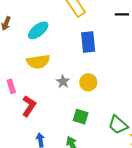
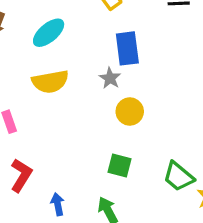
gray star: (63, 82) -> (110, 78), moved
red L-shape: (29, 106) -> (21, 175), moved

